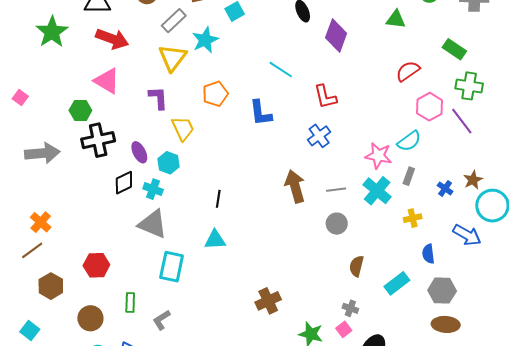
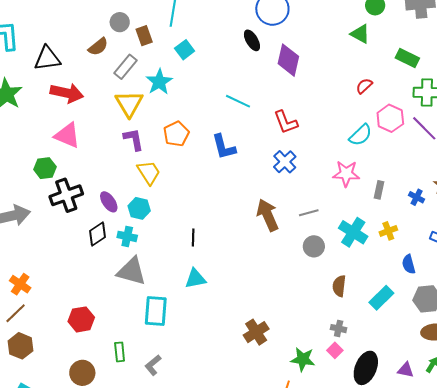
green triangle: (396, 19) -> (360, 34), moved, turned 30
red semicircle: (408, 71) -> (364, 86), size x0.7
purple L-shape: (158, 98) -> (134, 139), moved
cyan semicircle: (409, 141) -> (361, 135), moved
cyan cross: (377, 191) -> (353, 232), moved
brown hexagon: (51, 286) -> (21, 346), moved

